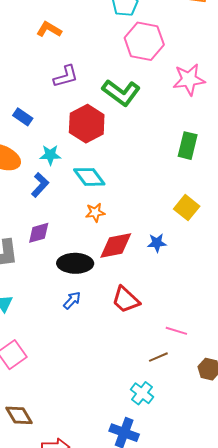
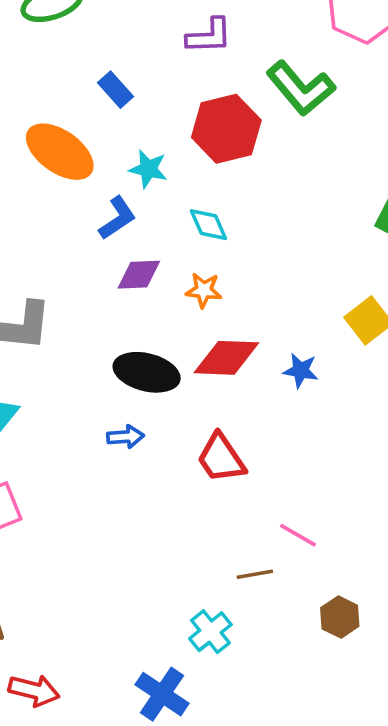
cyan diamond: (89, 177) -> (208, 225), size x0.7
purple diamond: (39, 233) -> (139, 275), moved
blue arrow: (72, 300) -> (125, 437), turned 30

